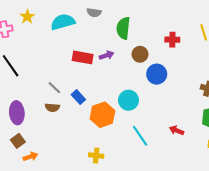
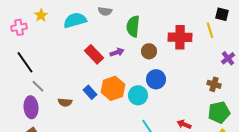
red cross: (172, 40) -> (180, 37), size x1.6
red rectangle: (83, 57) -> (94, 54), turned 36
blue circle: (157, 74) -> (156, 79), moved
gray line: (54, 88) -> (38, 86), moved
orange hexagon: (102, 115) -> (113, 88), moved

